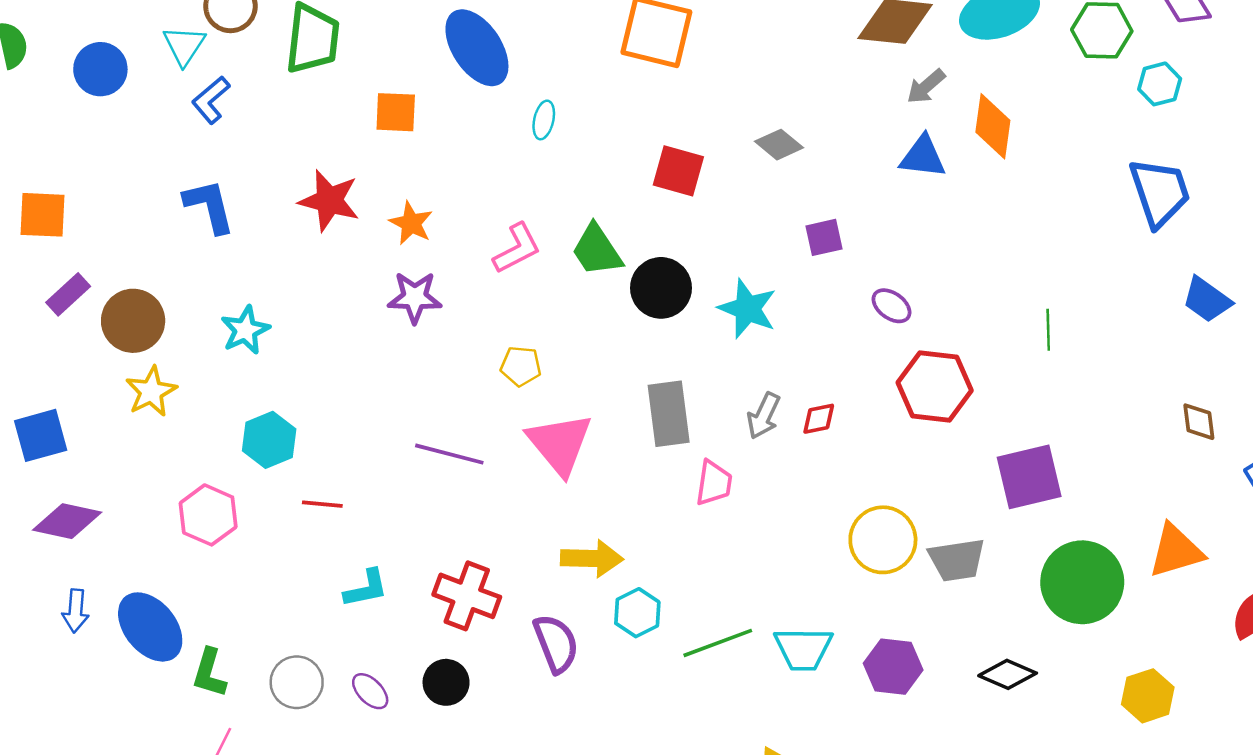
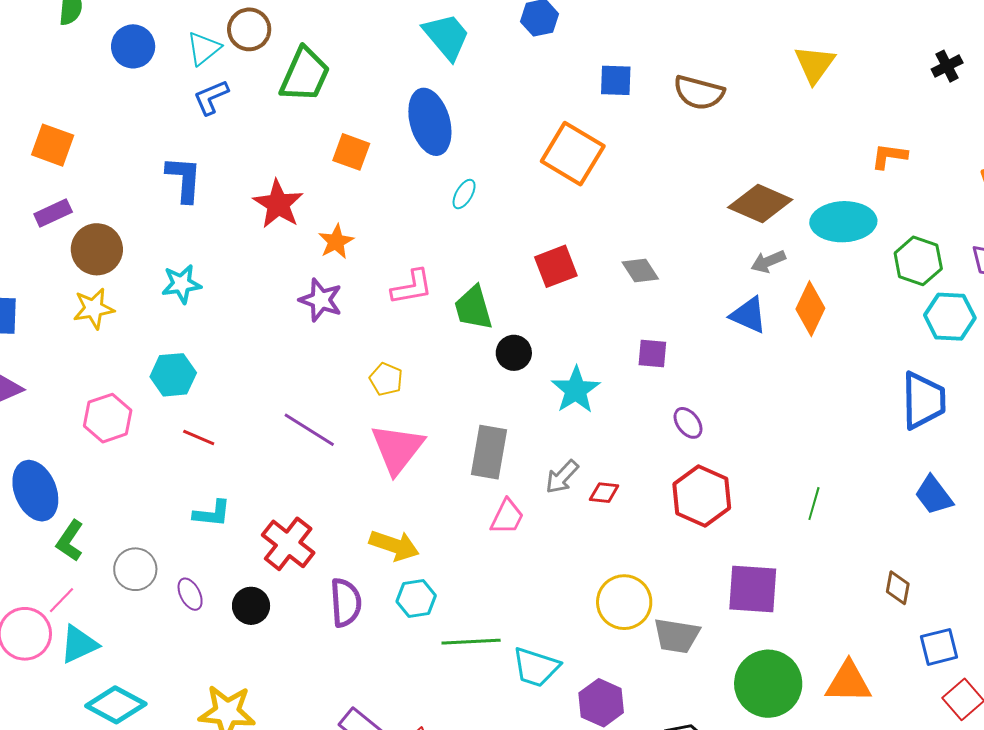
cyan hexagon: (1160, 84) -> (950, 317), size x1.4
red square: (678, 171) -> (556, 266), turned 36
black circle: (661, 288) -> (514, 353), size x0.7
green line: (1048, 330) -> (814, 504), moved

